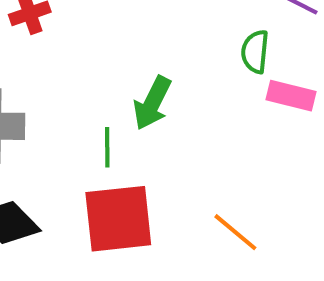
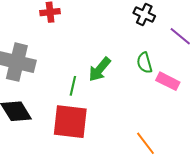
green semicircle: (255, 52) -> (144, 63), moved, turned -35
orange line: (235, 232) -> (145, 143), moved

